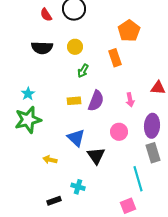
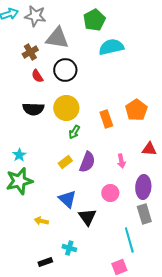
orange pentagon: (129, 31) -> (136, 110), moved
yellow circle: (75, 47) -> (66, 108), size x1.6
yellow rectangle: (74, 101) -> (65, 162), turned -32

